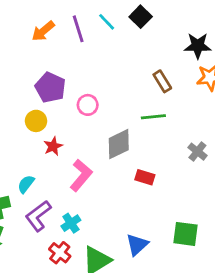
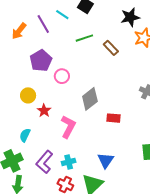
purple pentagon: (50, 87) -> (41, 61), moved, turned 30
green line: (153, 117) -> (84, 38), moved
cyan semicircle: (26, 184) -> (25, 135), moved
cyan cross: (71, 223) -> (69, 162), turned 32
blue triangle: (137, 245) -> (106, 160), moved

